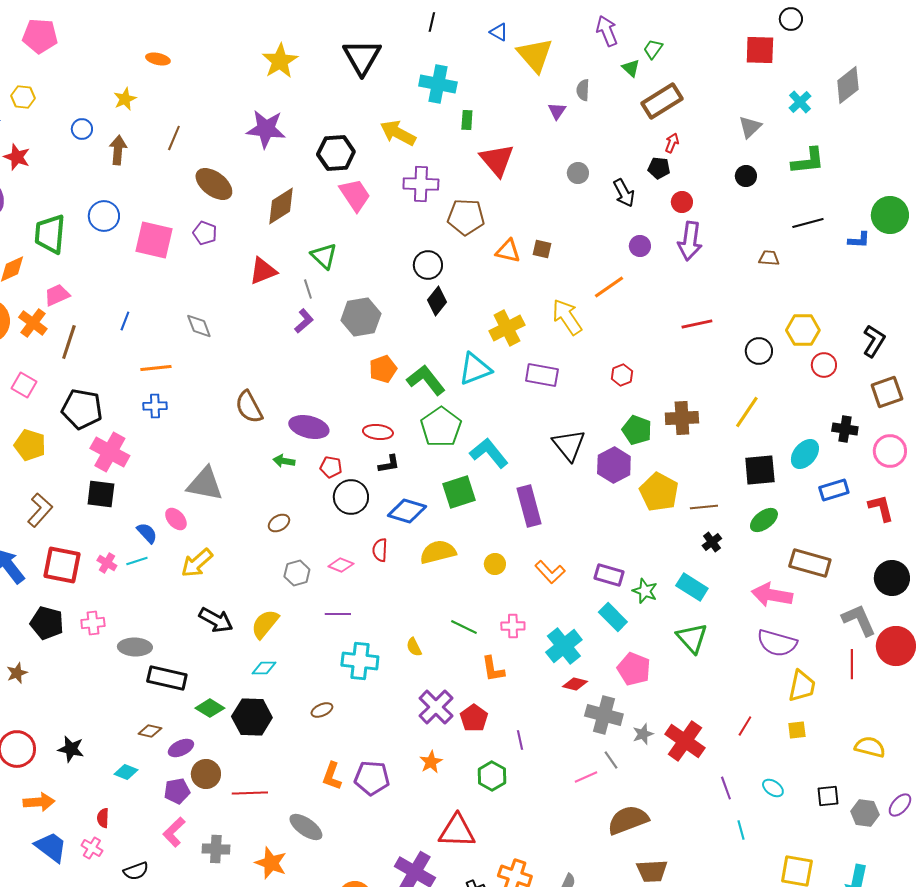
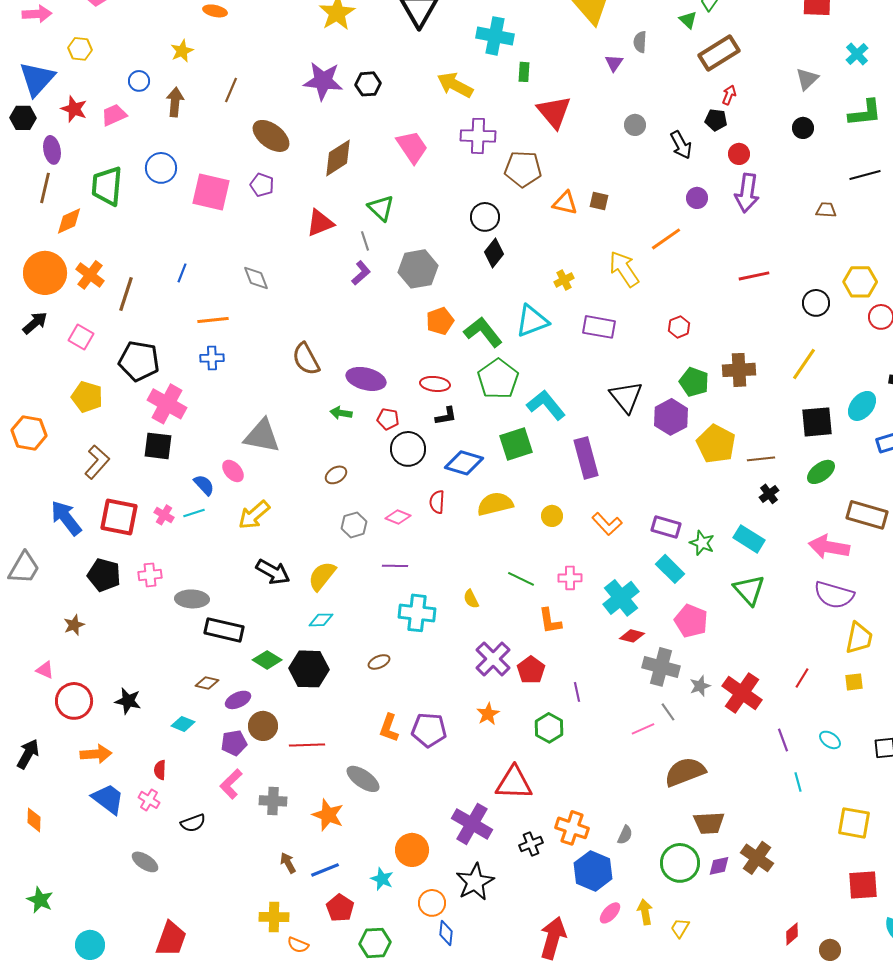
black hexagon: (336, 153) -> (368, 84), moved, size x0.7
pink trapezoid: (57, 295) -> (114, 115), moved
yellow cross: (507, 328) -> (564, 280), size x0.6

